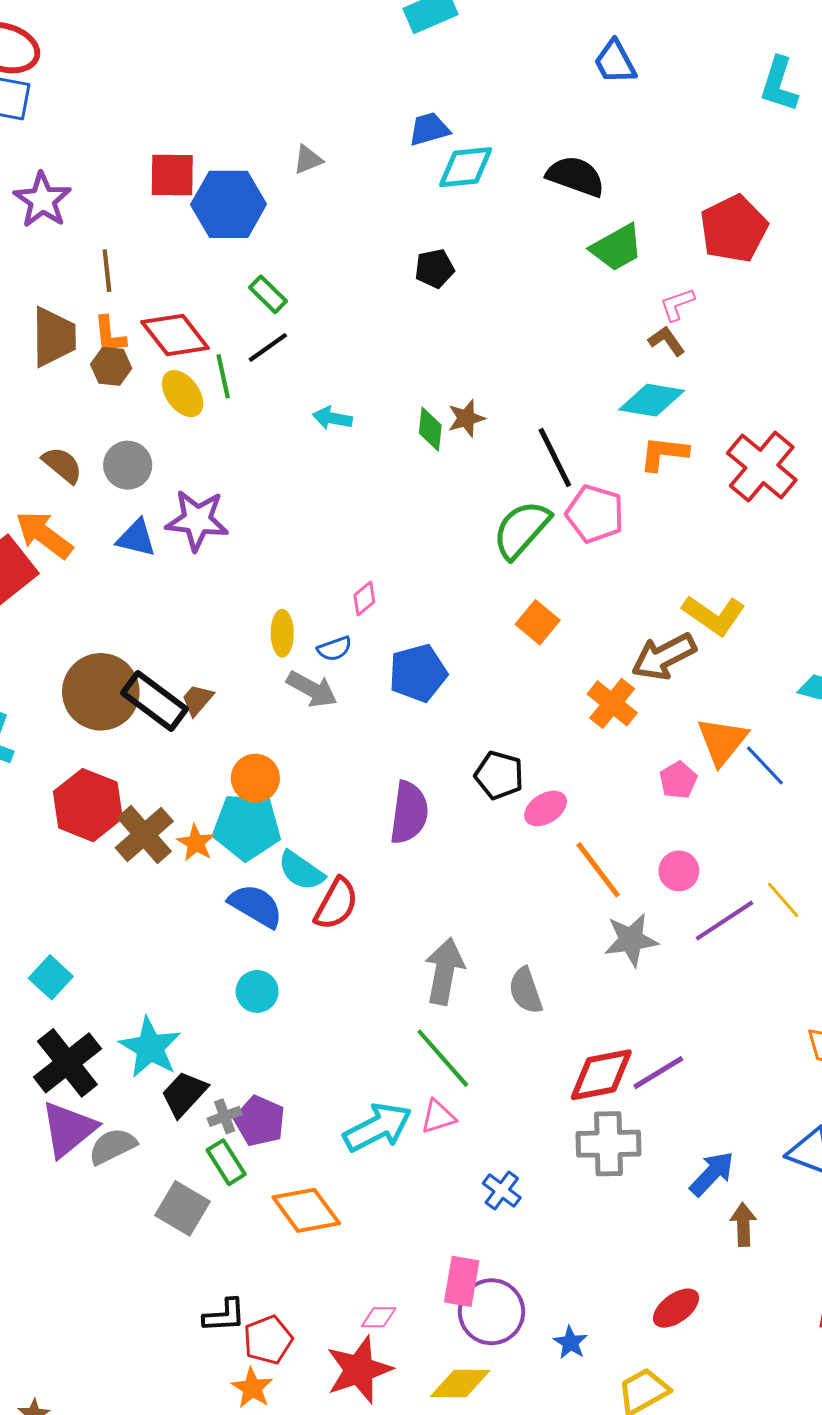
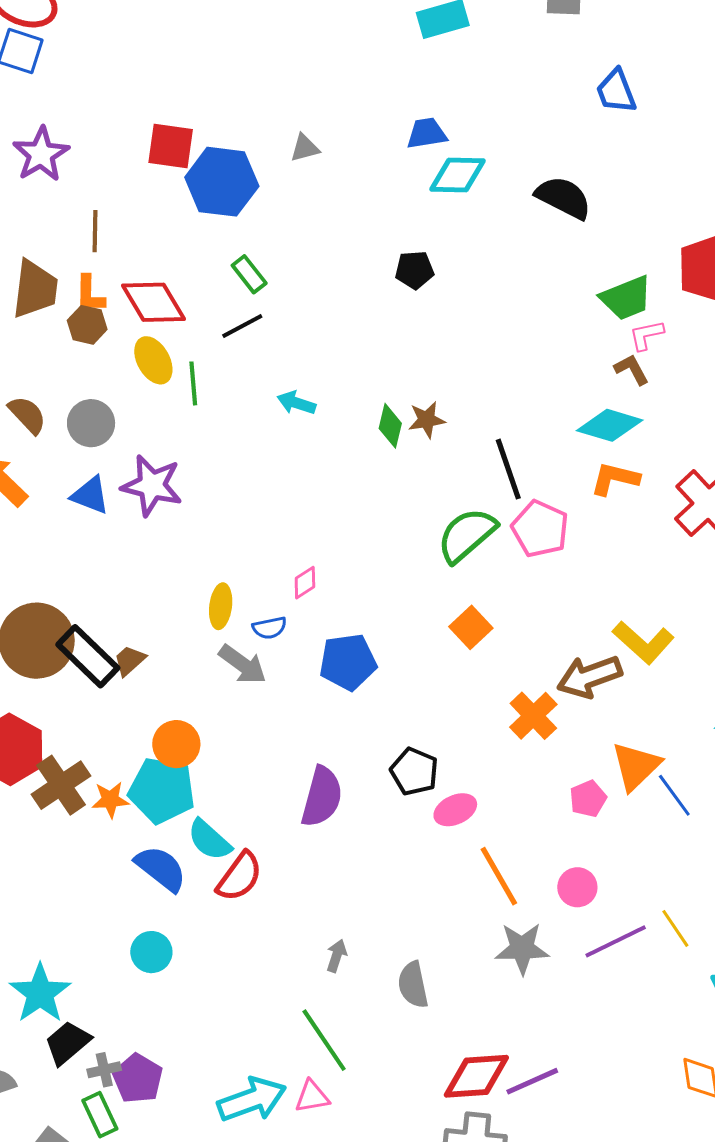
green trapezoid: (617, 248) -> (626, 298), moved
green line: (223, 376) -> (193, 383), moved
orange star: (196, 843) -> (110, 800), turned 30
gray arrow: (444, 971) -> (336, 956), size x0.5

